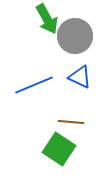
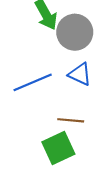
green square: (59, 149) -> (58, 148), turned 32

